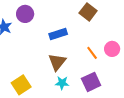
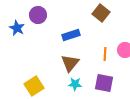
orange line: (92, 53) -> (105, 54), turned 40
purple square: (91, 82) -> (104, 83), turned 36

